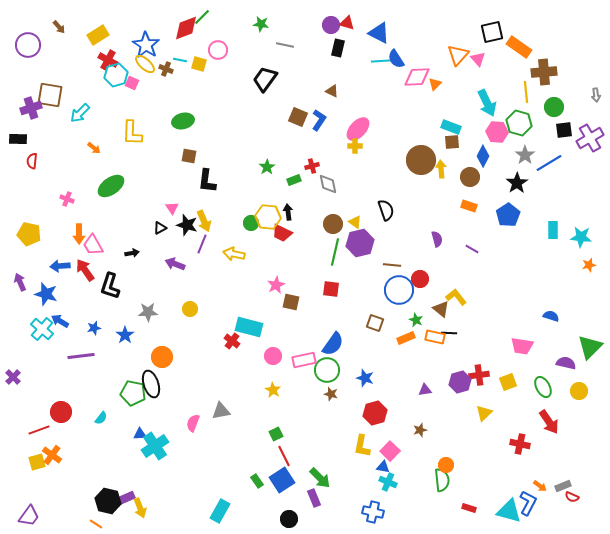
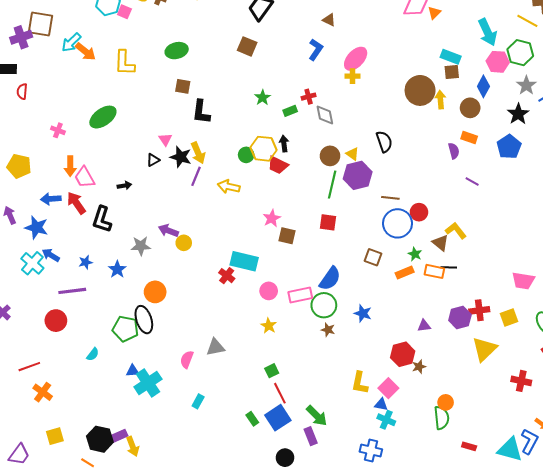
yellow line: (526, 92) -> (527, 21), turned -55
brown square: (298, 117) -> (247, 46), moved
orange arrow: (94, 148) -> (86, 52), moved, size x1.5
purple semicircle: (437, 239) -> (454, 151), moved
purple arrow: (175, 264) -> (168, 231), moved
red circle: (61, 412) -> (56, 321), moved
red hexagon: (375, 413) -> (403, 354), moved
yellow triangle: (484, 413) -> (484, 349), size x1.5
yellow square: (37, 462) -> (55, 436), moved
cyan rectangle: (220, 511) -> (198, 401), moved, size x0.6

